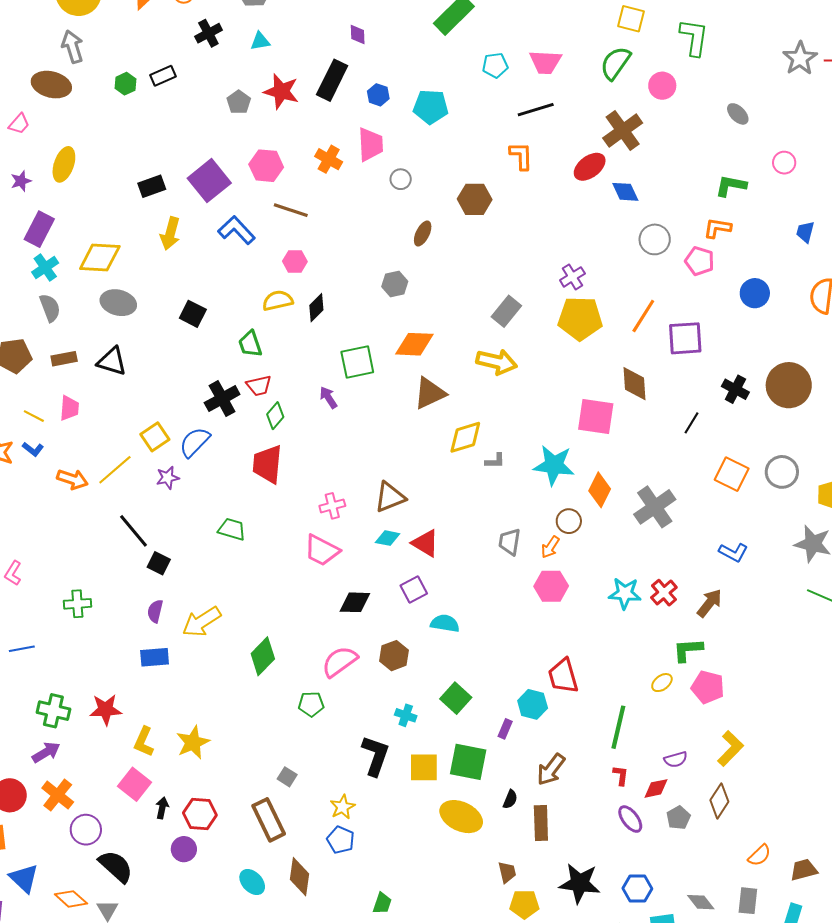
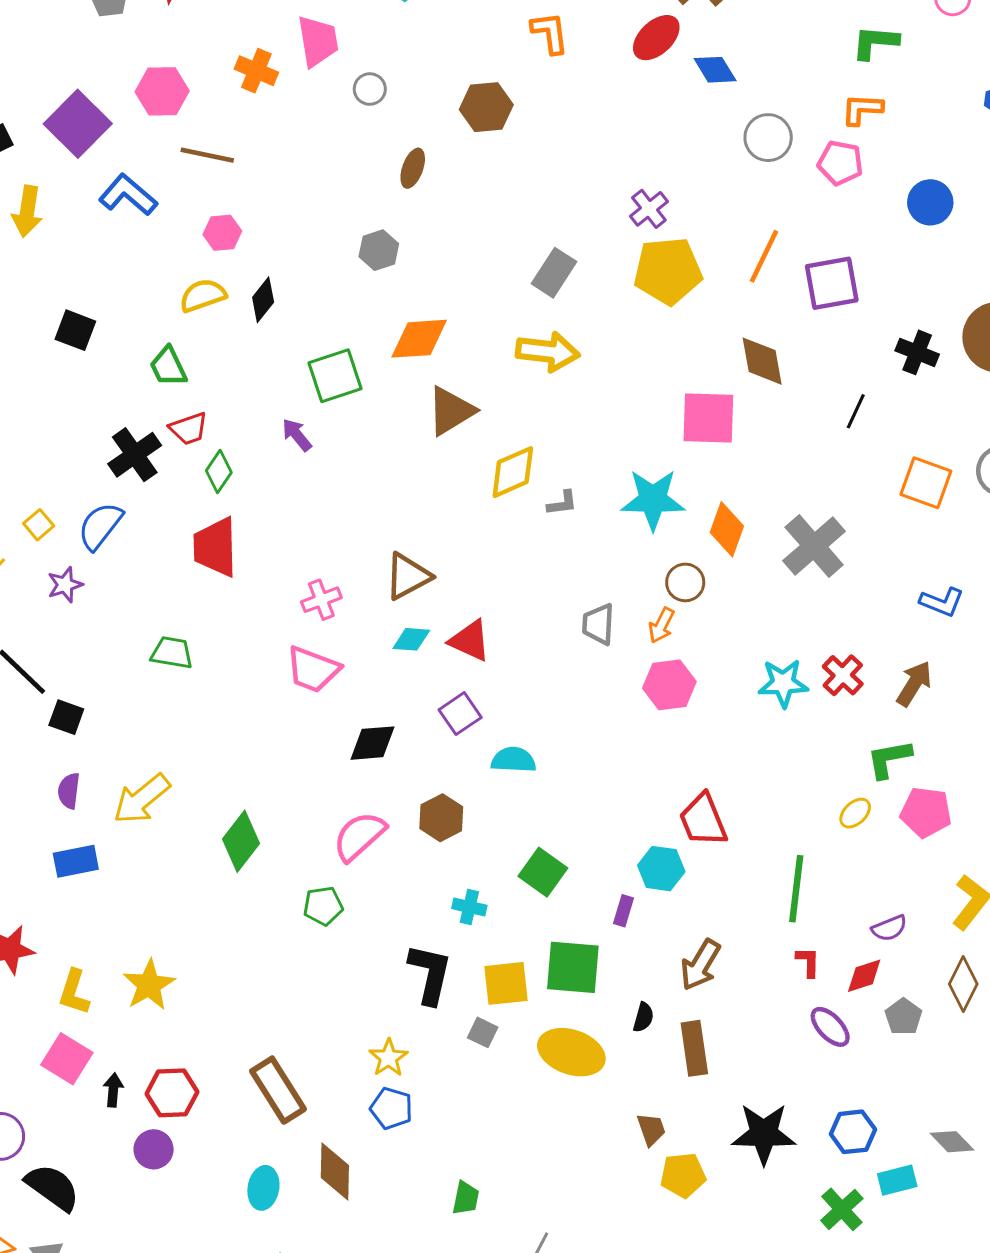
yellow square: (155, 437) -> (39, 525), size x0.7
gray square: (287, 777) -> (483, 1032), moved
cyan ellipse: (252, 882) -> (263, 1188), turned 60

